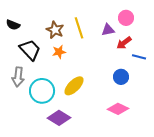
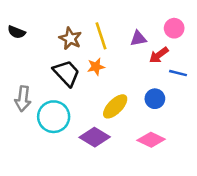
pink circle: (126, 18) -> (174, 28), moved
black trapezoid: (30, 50) -> (66, 73), moved
orange star: (59, 52) -> (96, 67), moved
yellow ellipse: (74, 86) -> (115, 106), moved
purple diamond: (59, 118) -> (95, 137), moved

